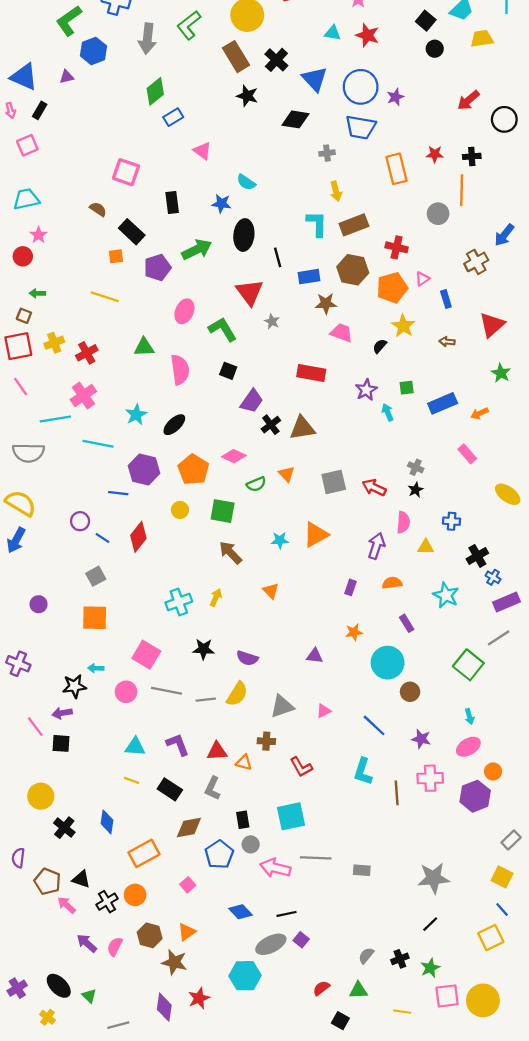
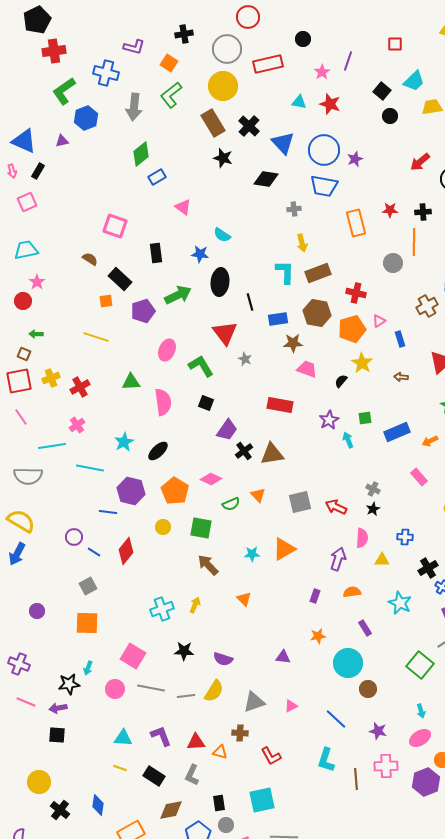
pink cross: (83, 395) -> (77, 425), size x0.7
cyan arrow: (96, 668) -> (88, 668), turned -72
pink line: (35, 727) -> (26, 702), moved, turned -30

